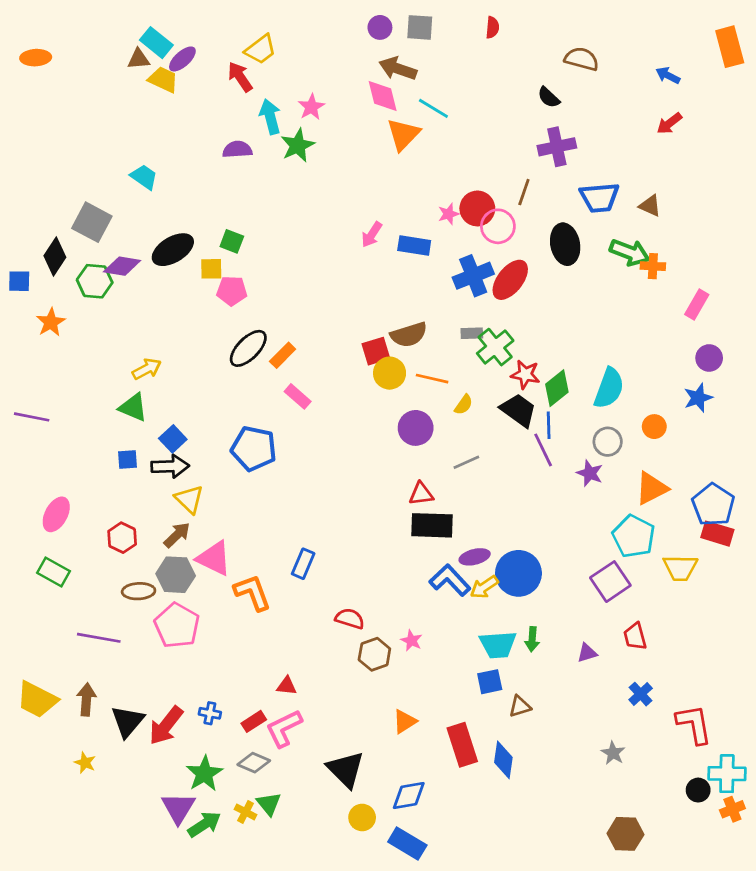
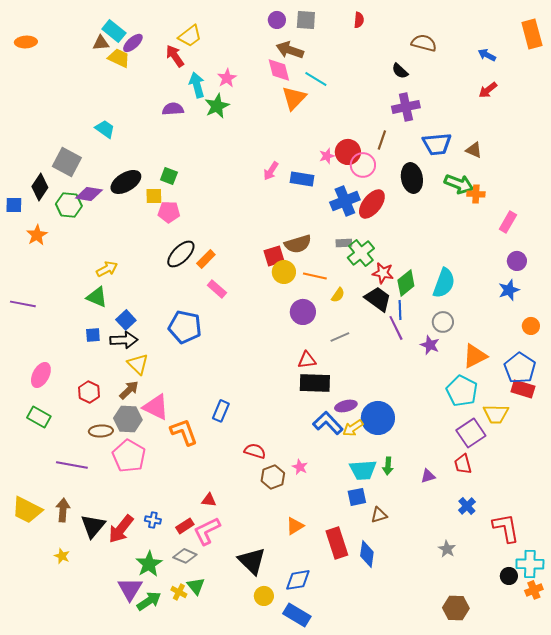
orange circle: (654, 427) -> (531, 326), moved
purple square: (610, 582) -> (471, 433), moved

